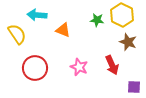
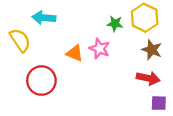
orange triangle: (63, 30) -> (75, 53), moved
red arrow: (112, 65) -> (148, 78), moved, turned -54
pink star: (79, 67) -> (100, 49), moved

